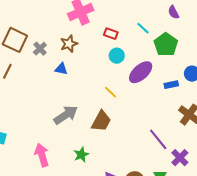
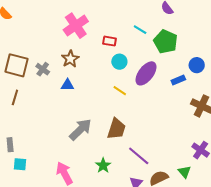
yellow line: (110, 92) -> (120, 91), moved
purple line: (158, 139) -> (139, 156), moved

